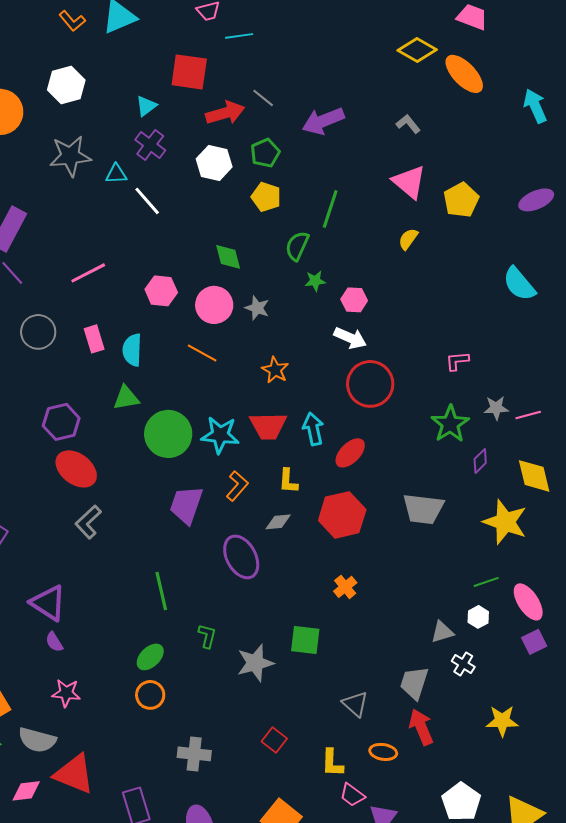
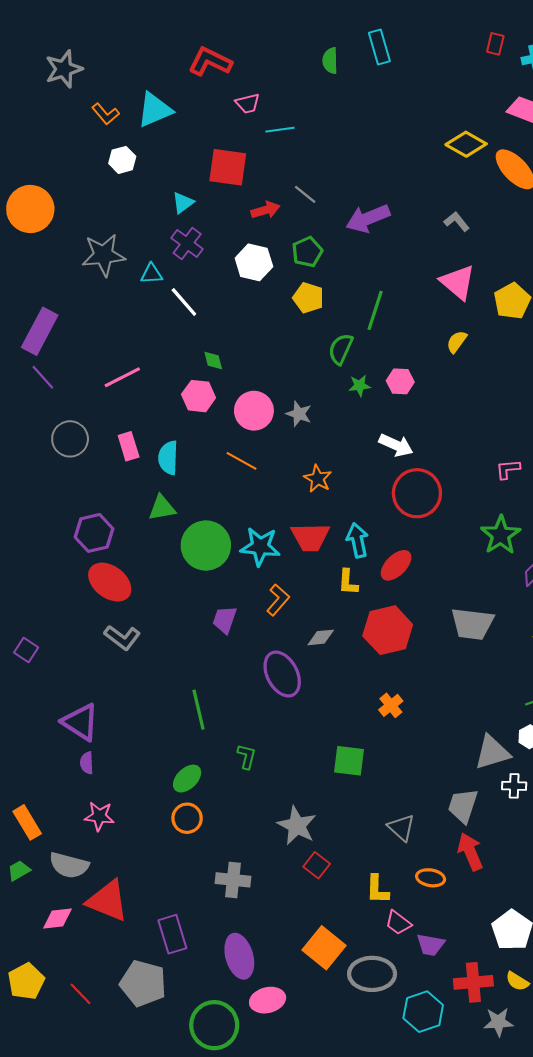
white hexagon: (66, 85) -> (122, 160), moved, size x0.7
red arrow: (225, 113) -> (265, 210), size x0.7
green diamond: (228, 257) -> (213, 361), moved, size x0.7
pink hexagon: (354, 300) -> (400, 381), moved
yellow L-shape: (288, 481) -> (348, 582), moved
purple trapezoid: (186, 505) -> (225, 620), size x0.7
gray L-shape: (88, 522) -> (122, 637), turned -100
gray triangle: (442, 632) -> (492, 752), size x1.5
purple semicircle: (54, 642) -> (87, 763), turned 30
gray star: (255, 663) -> (297, 826), moved, turned -30
white cross: (463, 664) -> (514, 786), turned -30

